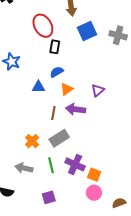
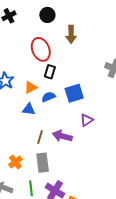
blue square: (87, 31) -> (74, 93), moved
orange triangle: (67, 89) -> (31, 87), moved
gray rectangle: (59, 138) -> (43, 163), turned -72

